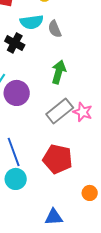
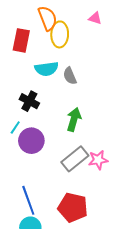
black cross: (15, 43) -> (29, 101), moved
pink star: (83, 112) -> (98, 160), turned -30

